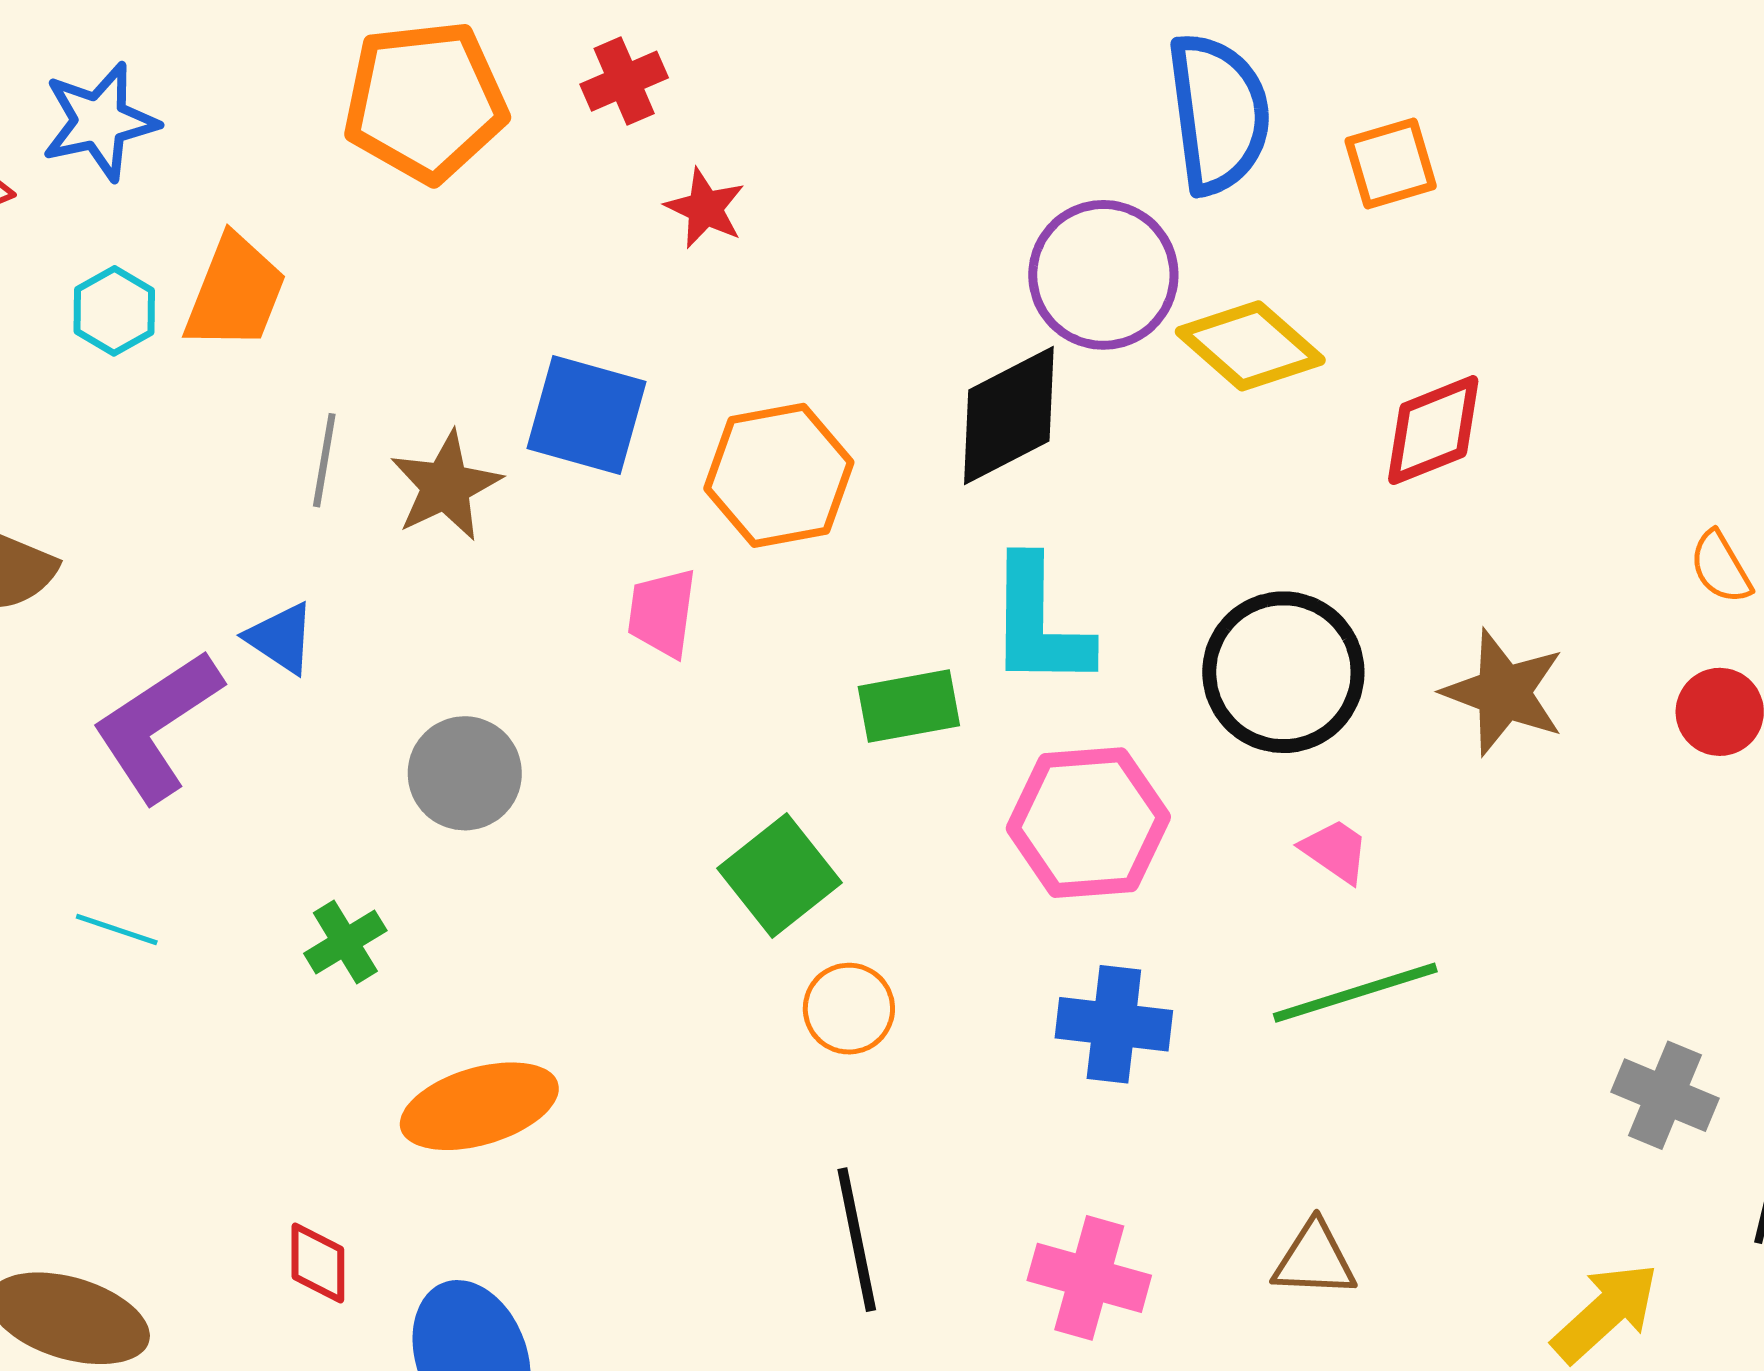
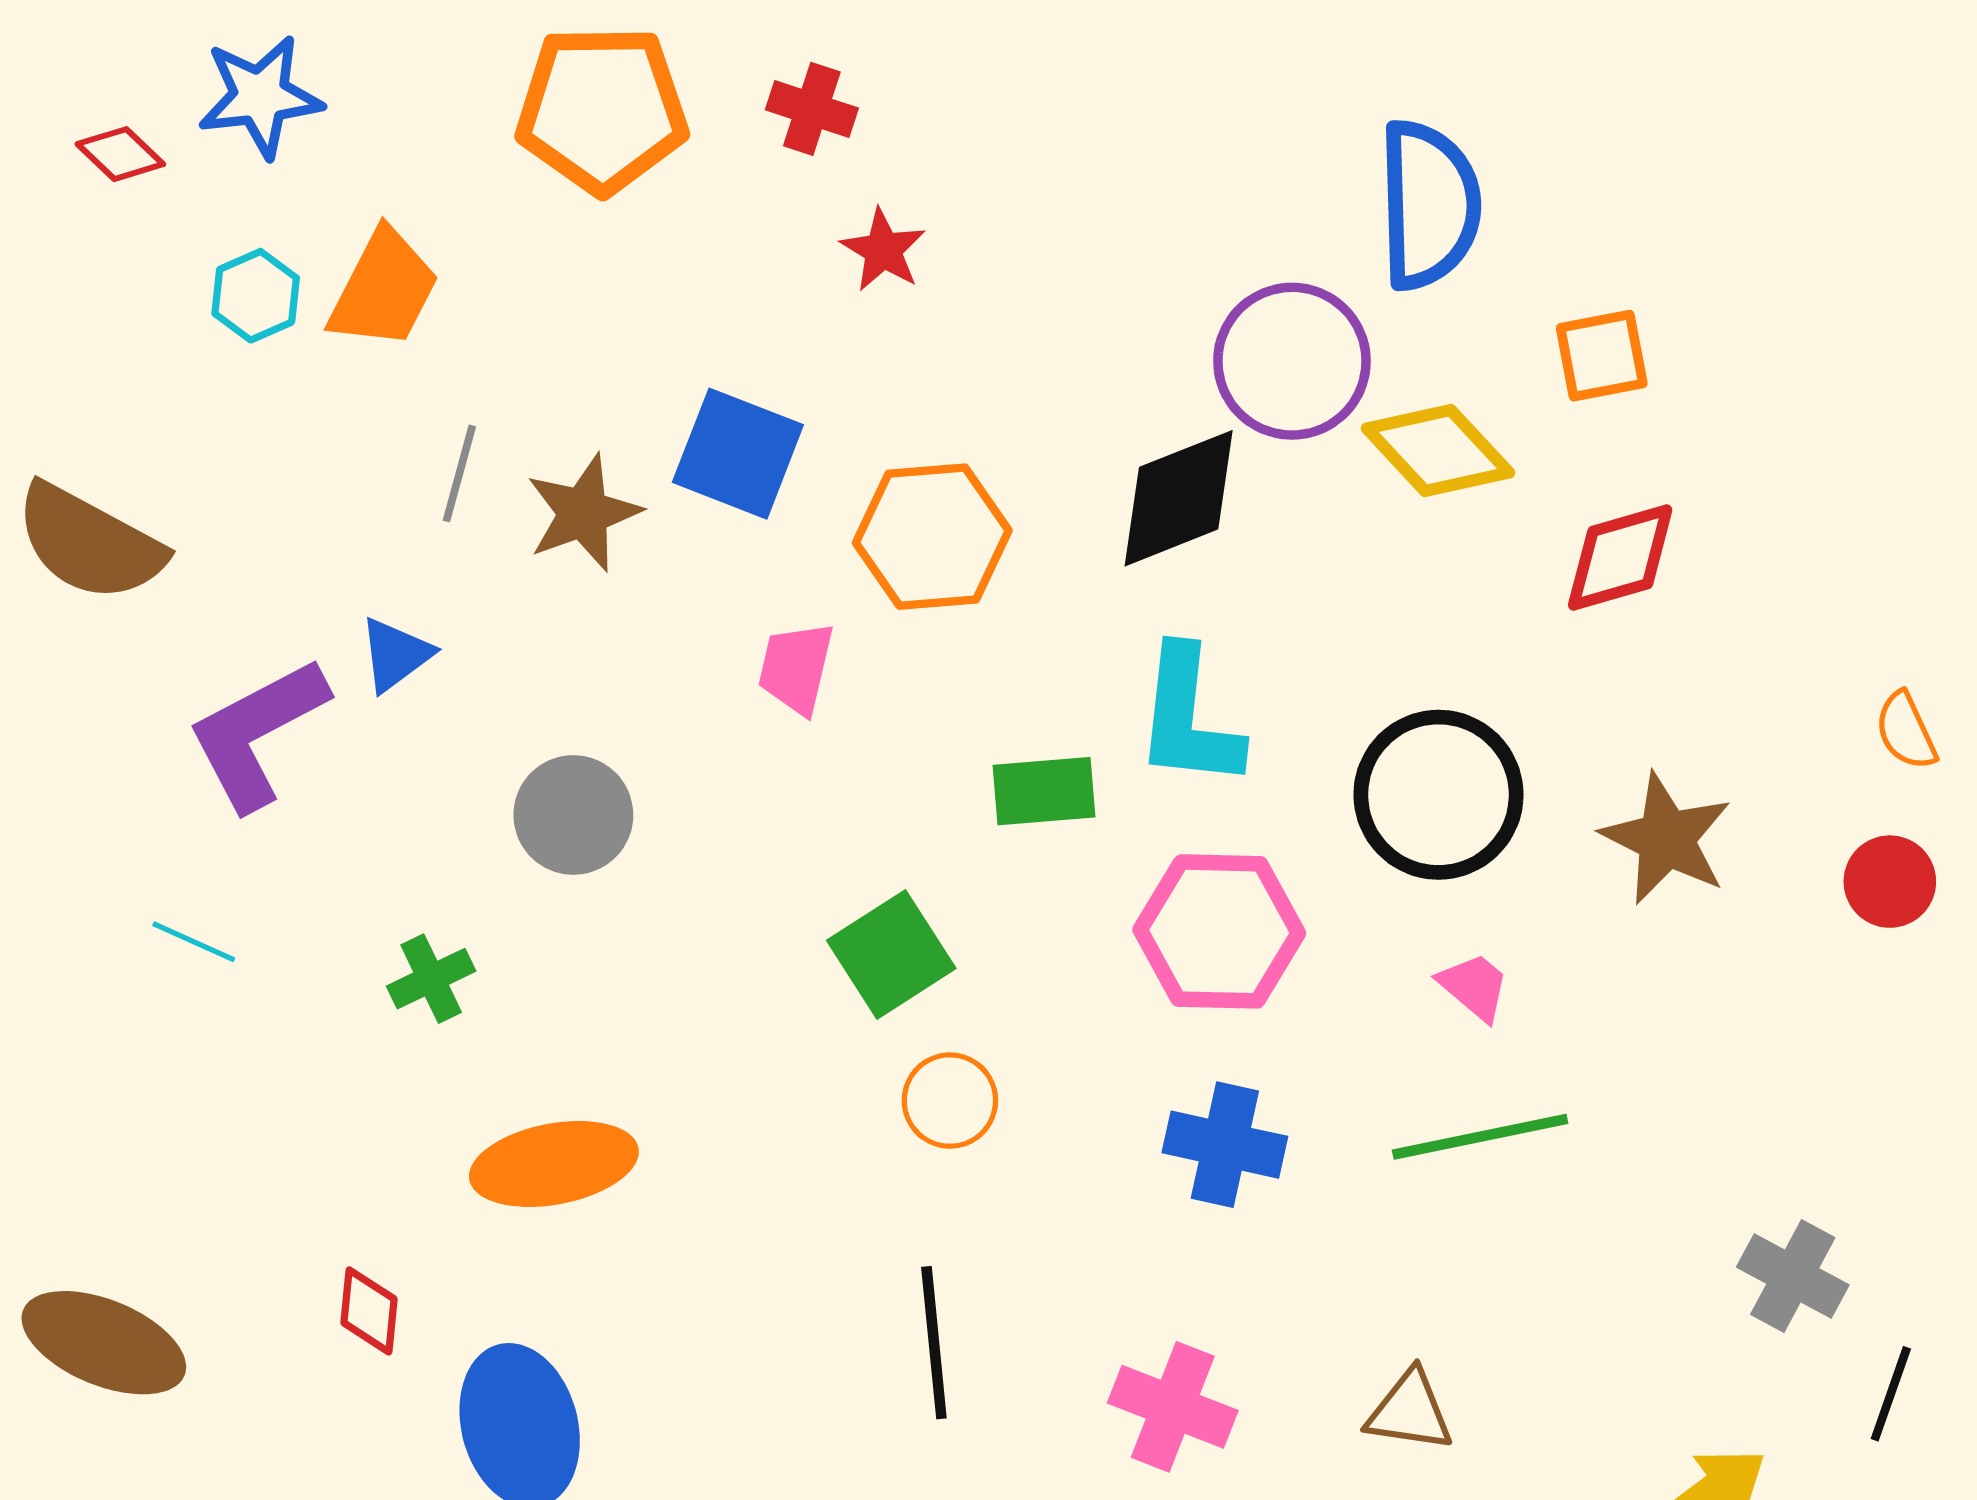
red cross: (624, 81) -> (812, 109), turned 36
orange square: (1391, 164) -> (1602, 356), moved
blue triangle: (281, 638) -> (395, 655), turned 44

